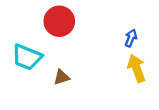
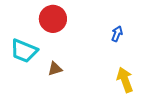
yellow arrow: (136, 68) -> (125, 80), moved

